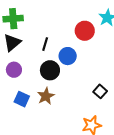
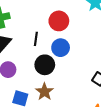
red circle: (85, 31) -> (59, 21), moved

